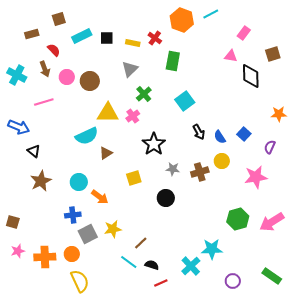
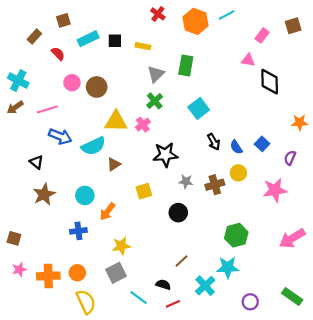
brown rectangle: (32, 34) -> (34, 36), turned -32
red cross: (155, 38) -> (158, 14), moved
brown square: (273, 54) -> (293, 26), moved
brown arrow: (45, 69) -> (15, 107), moved, turned 77
gray triangle: (130, 69) -> (156, 74), moved
blue arrow: (19, 127) -> (60, 136), moved
black star: (154, 144) -> (165, 155), turned 30
orange arrow: (100, 197) -> (107, 212), turned 90
green hexagon: (238, 219) -> (236, 235), moved
gray square: (88, 234) -> (116, 273), moved
brown line: (141, 243) -> (182, 261), moved
cyan line: (129, 262) -> (139, 297), moved

